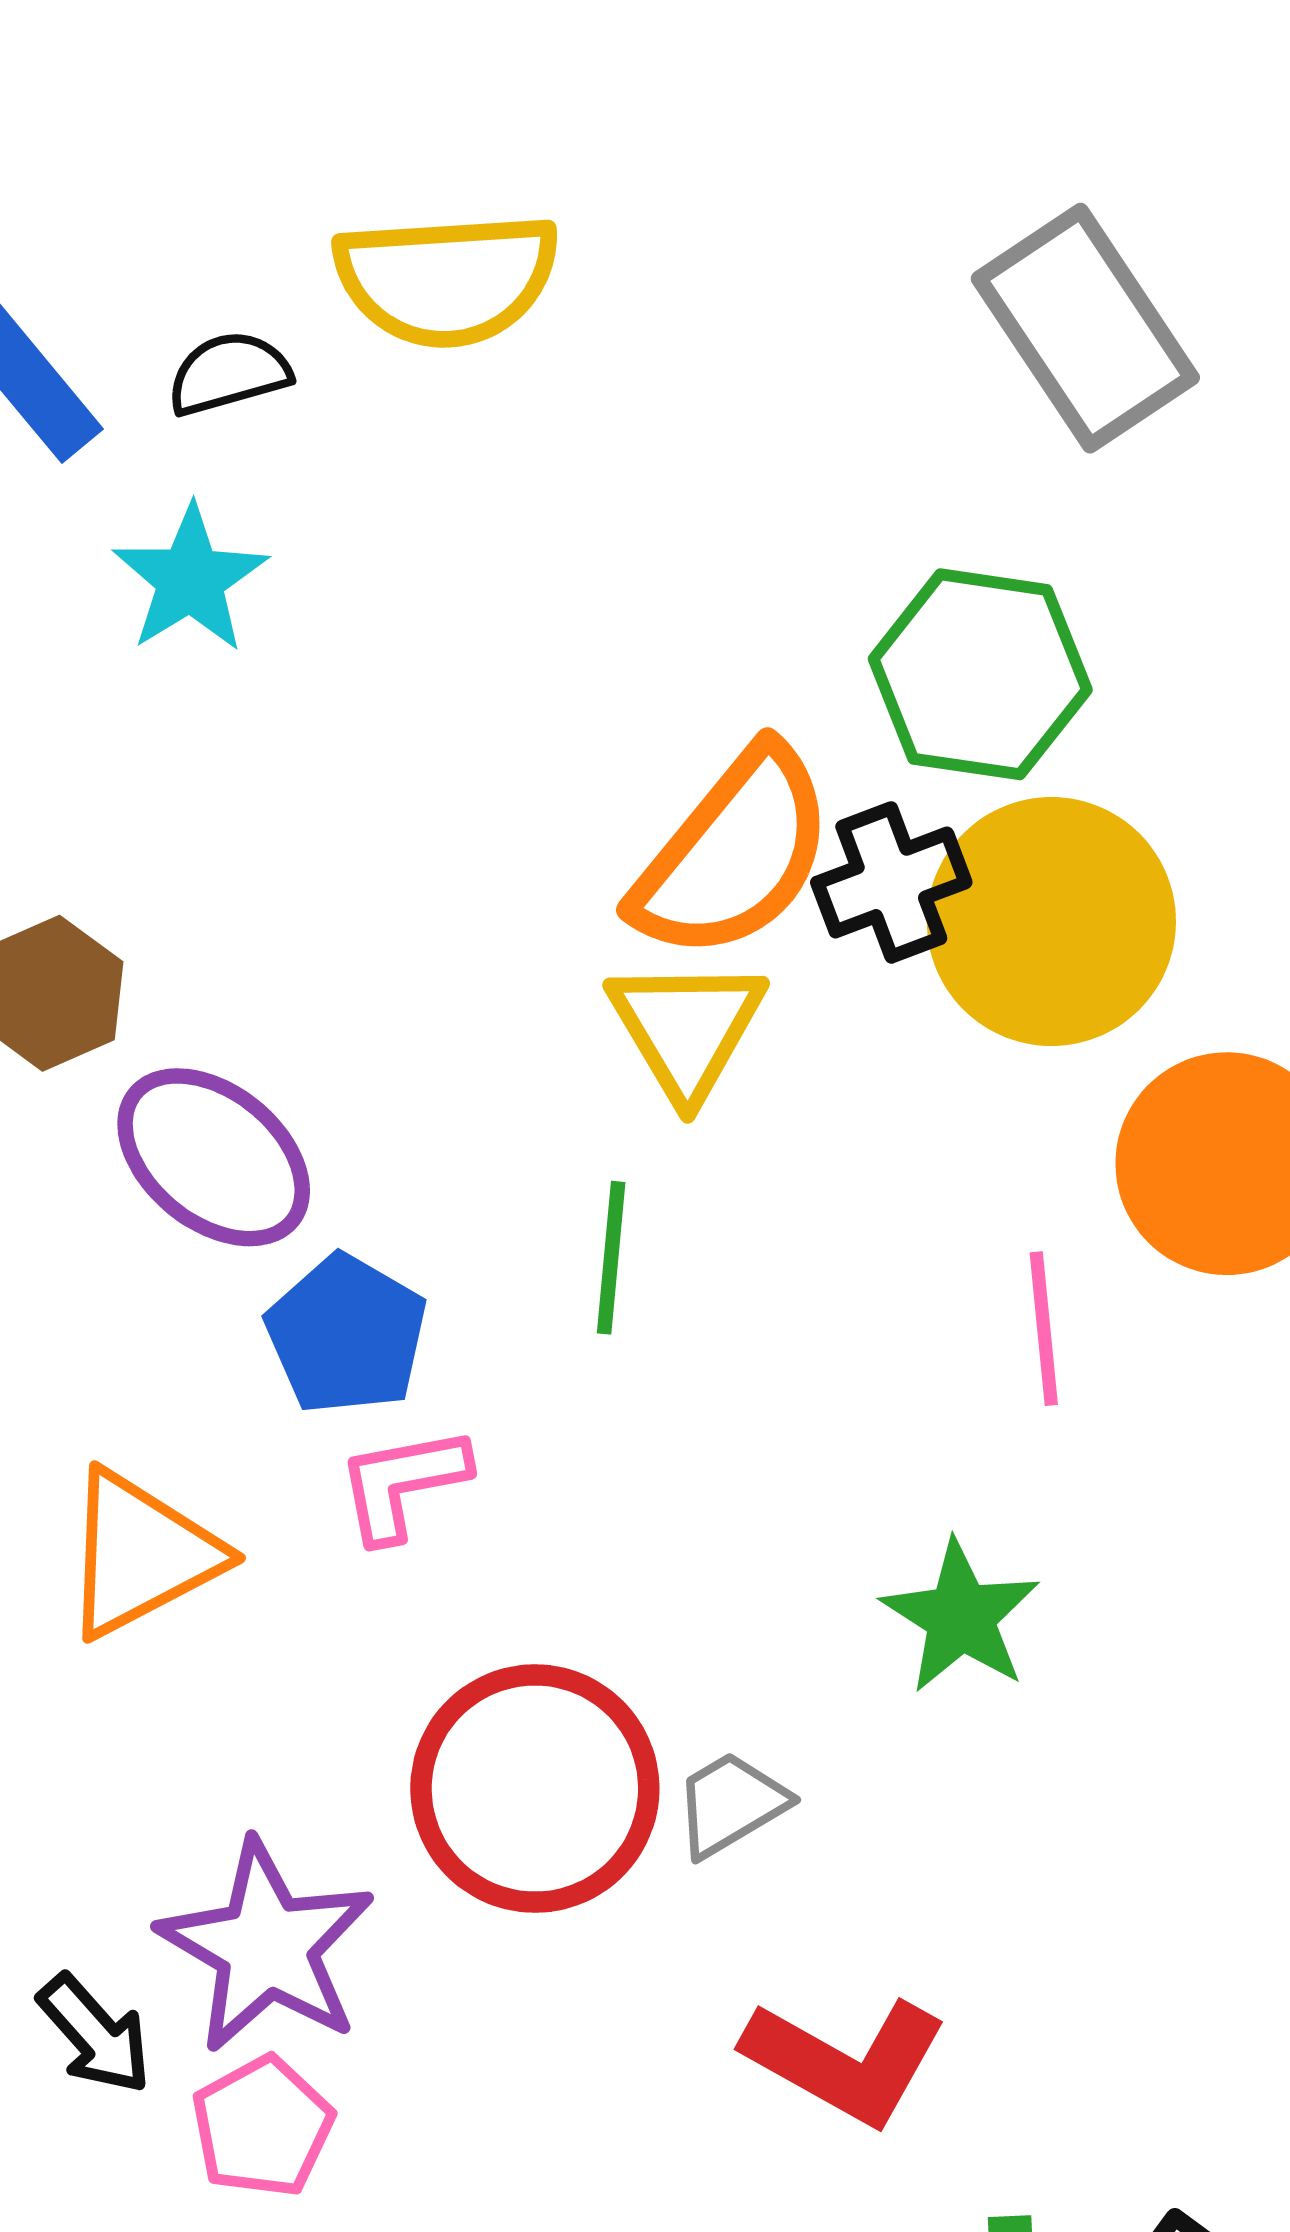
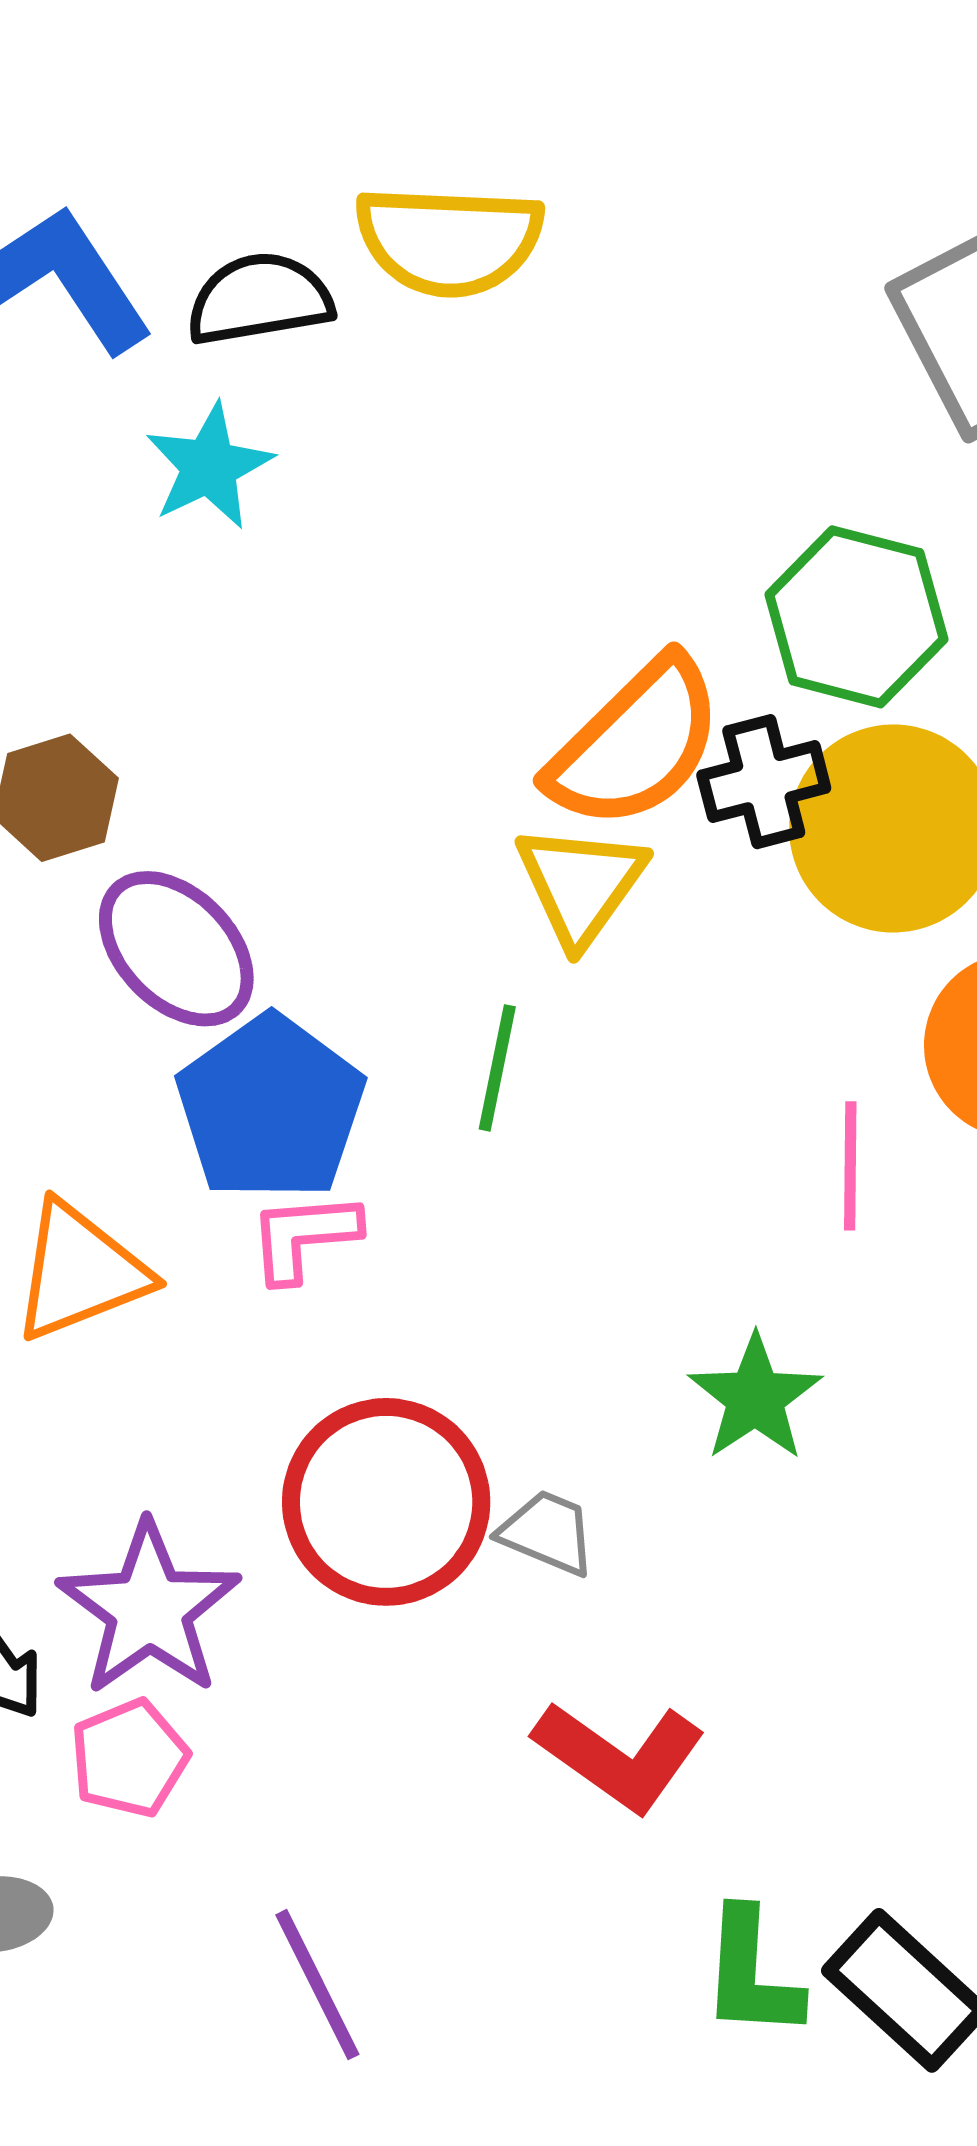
black semicircle: (229, 373) -> (260, 299), size x1.4
blue pentagon: (347, 1335) -> (271, 1108), size x1.4
gray trapezoid: (731, 1804) -> (547, 1533), turned 47

